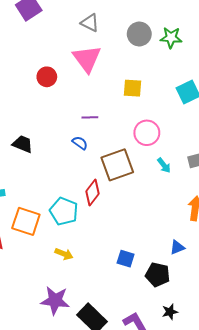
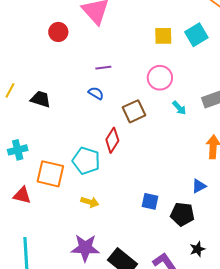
yellow square: (132, 88) -> (163, 36), moved
brown square: (117, 165) -> (134, 111), size x0.7

